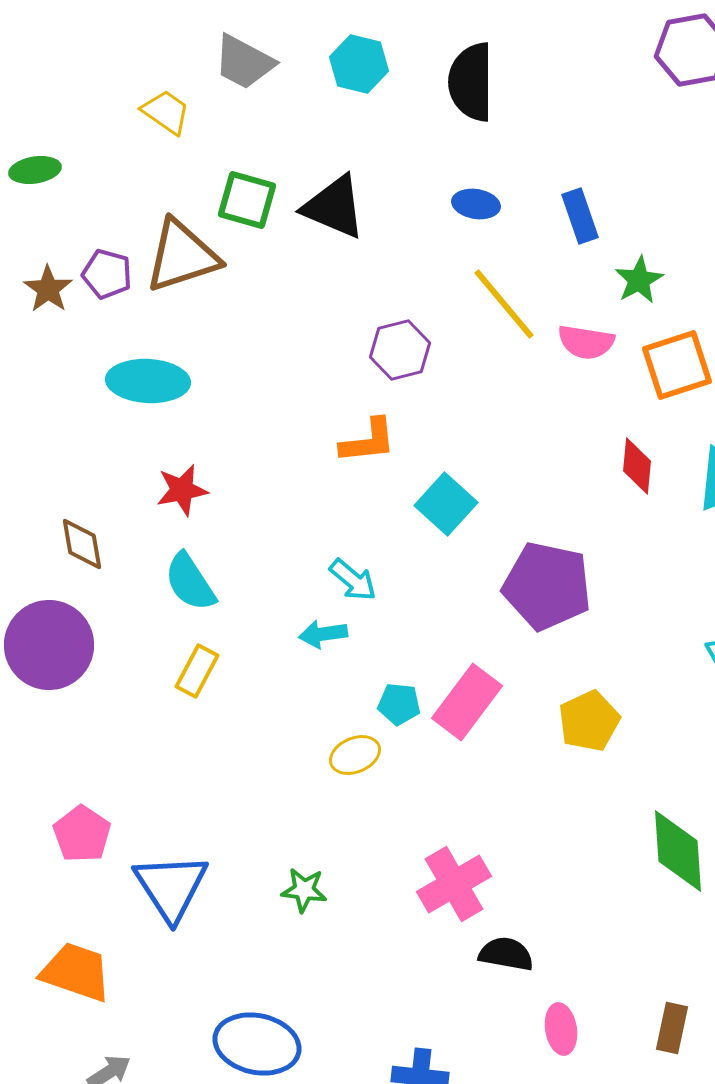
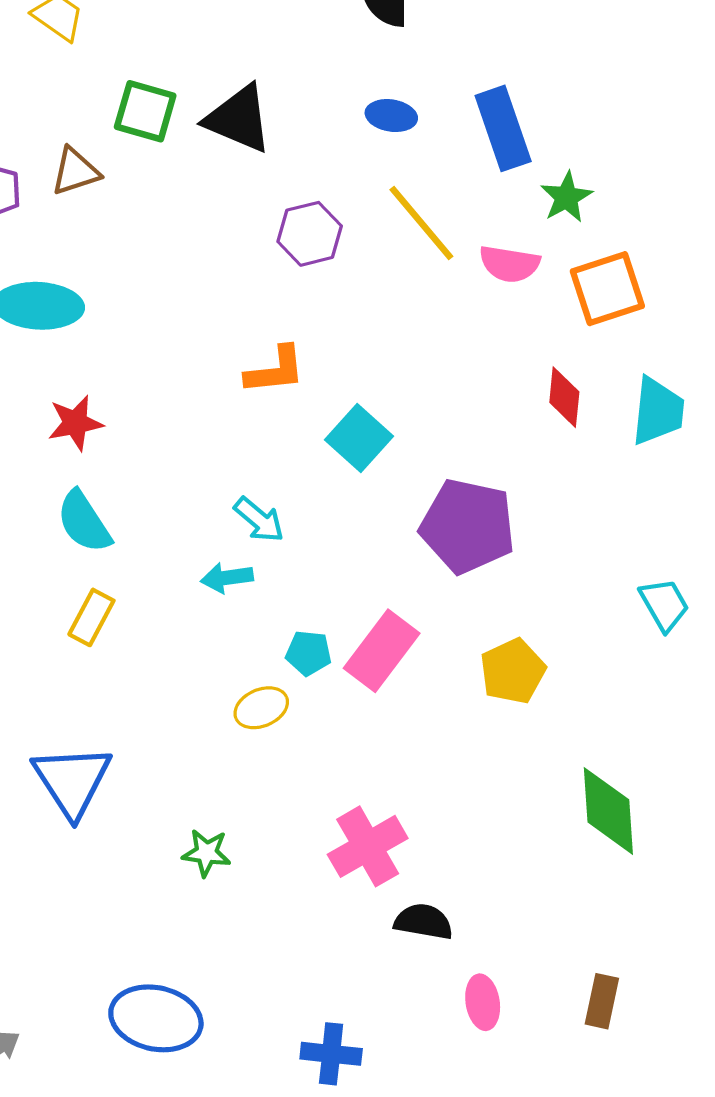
blue rectangle: (580, 216) -> (503, 128), size x1.4
brown triangle: (182, 256) -> (75, 171), size x0.6
purple hexagon: (400, 350) -> (310, 234), moved
blue triangle: (171, 887) -> (72, 781), moved

